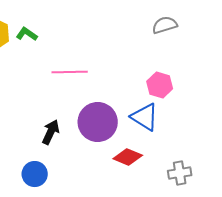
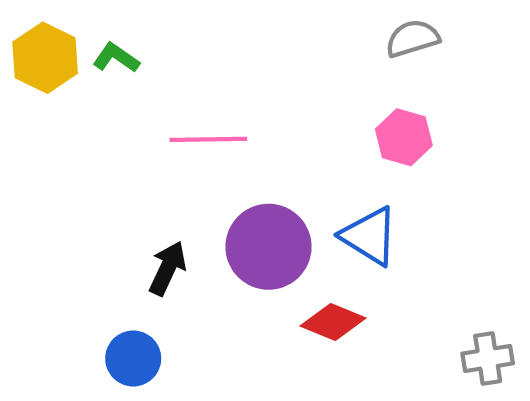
pink hexagon: (160, 85) -> (404, 137), moved
gray cross: (180, 173) -> (488, 358), moved

